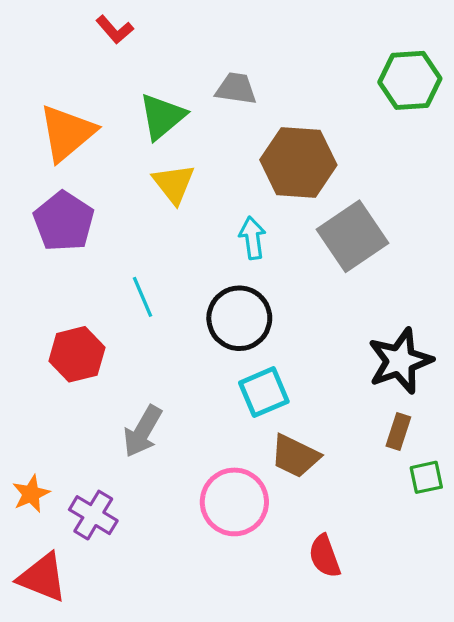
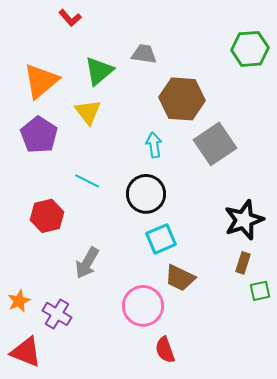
yellow triangle: (174, 184) -> (88, 112), moved
cyan line: (143, 297) -> (87, 181), turned -40
red semicircle: (325, 556) -> (165, 350), moved

